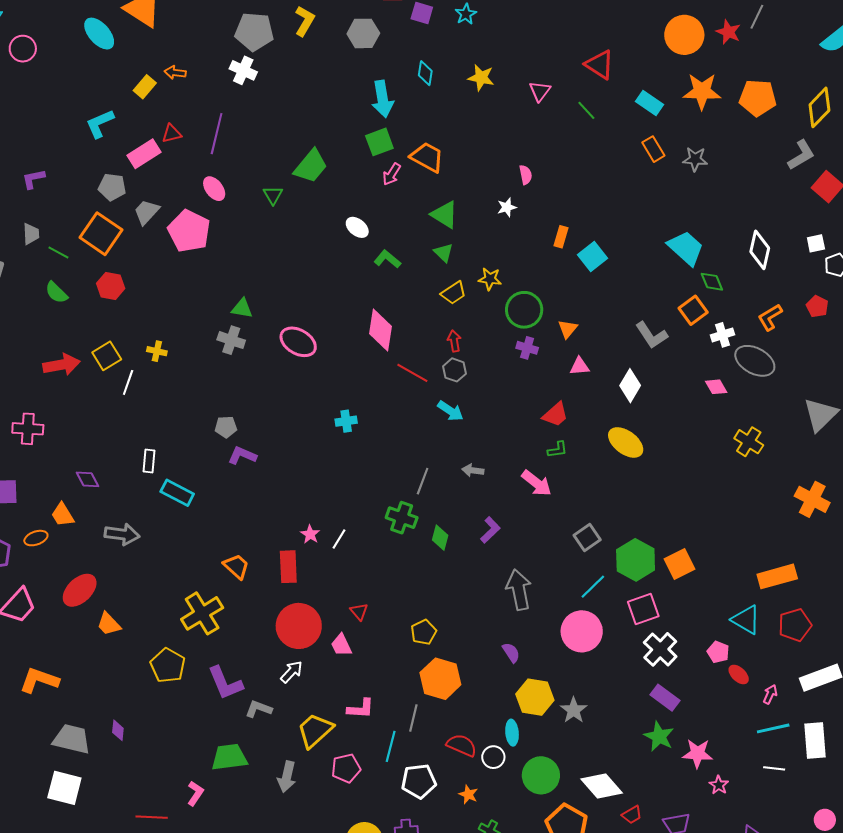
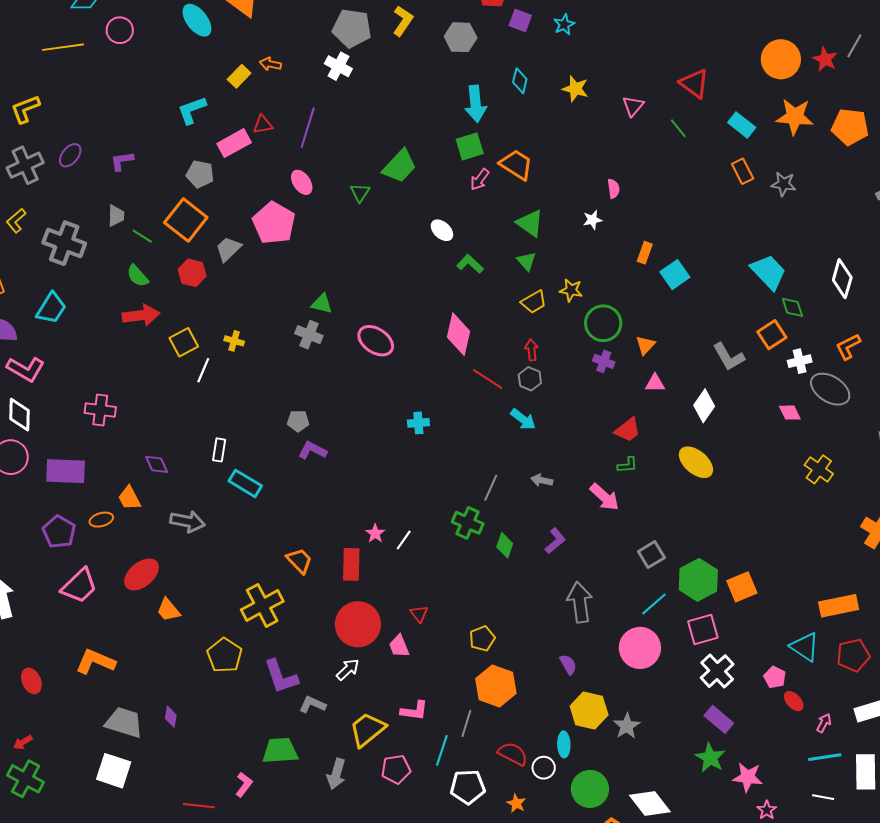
gray trapezoid: (147, 212) -> (228, 249), moved
red arrow: (61, 365) -> (141, 315), moved

